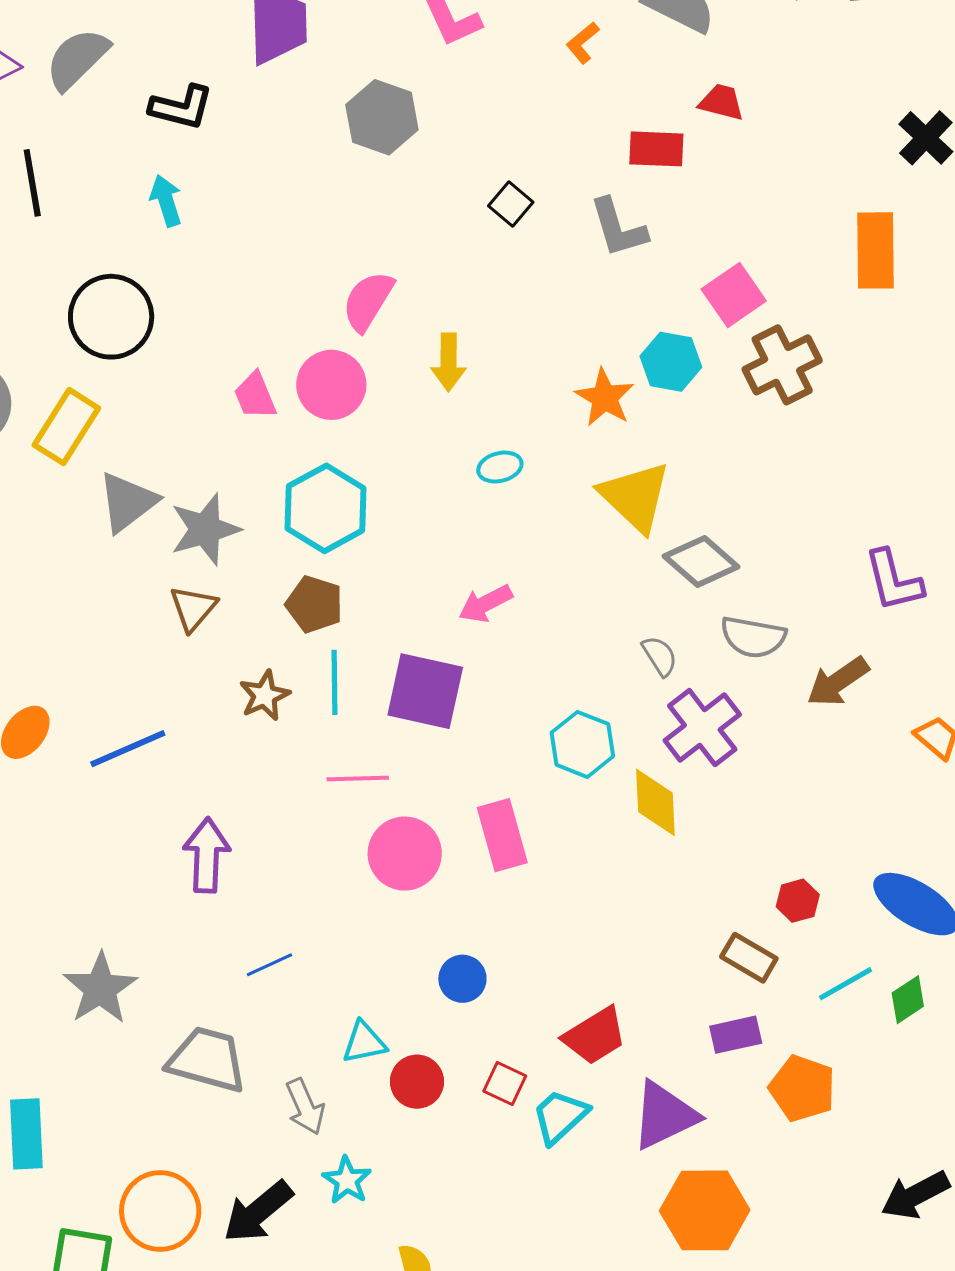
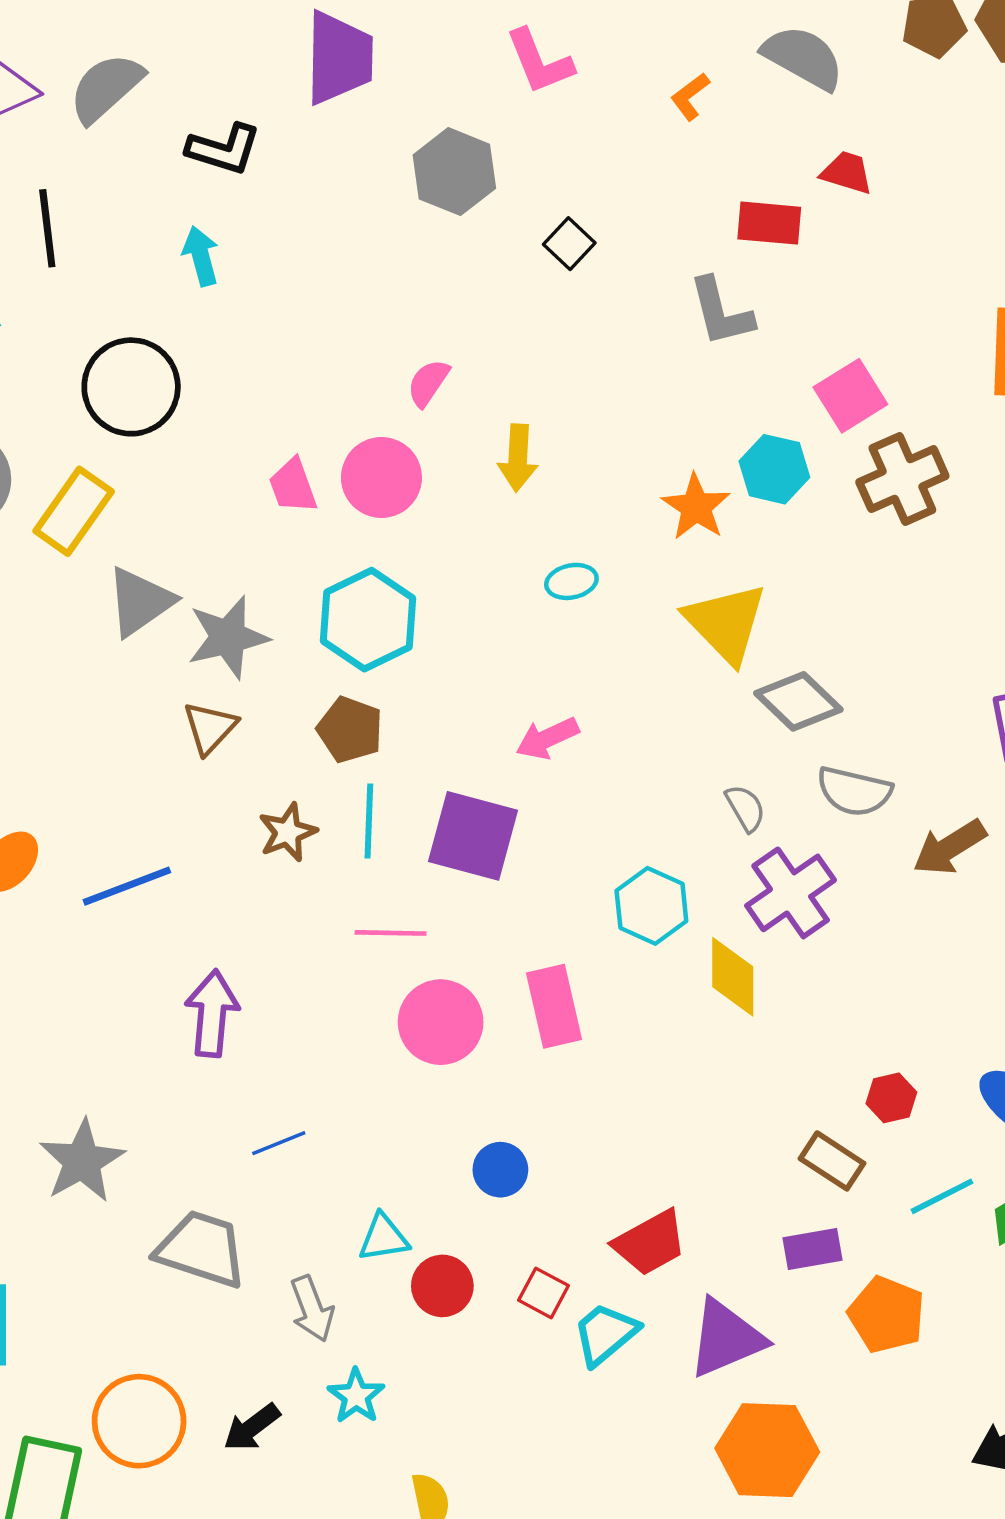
black square: (511, 204) -> (569, 244), moved
pink semicircle: (368, 301) -> (428, 383), size x0.7
black arrow: (258, 1212) -> (252, 1427), size x0.7

